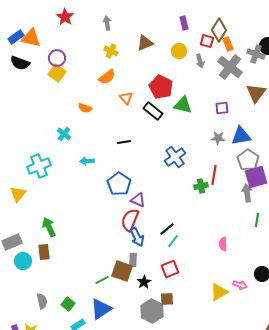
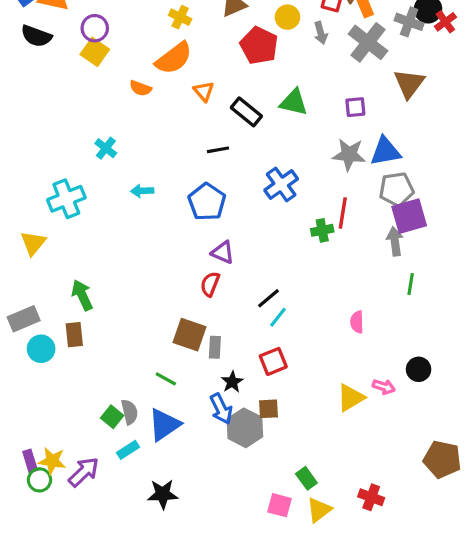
orange semicircle: (107, 77) -> (174, 58), size x1.4
red pentagon: (161, 87) -> (259, 46), moved
orange semicircle: (85, 108) -> (141, 88), moved
gray star: (218, 138) -> (349, 155), size x1.5
black line: (124, 142) -> (218, 150), moved
gray pentagon: (248, 160) -> (396, 189), turned 30
blue pentagon: (119, 184) -> (207, 202), moved
red semicircle: (130, 220) -> (210, 284), size x0.7
blue arrow: (137, 237) -> (221, 409), moved
brown square: (122, 271) -> (190, 335), moved
green line: (102, 280) -> (166, 379), turned 56
gray semicircle: (42, 301) -> (130, 412), moved

